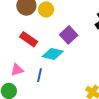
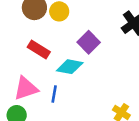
pink triangle: (17, 70) -> (26, 88), size x1.5

